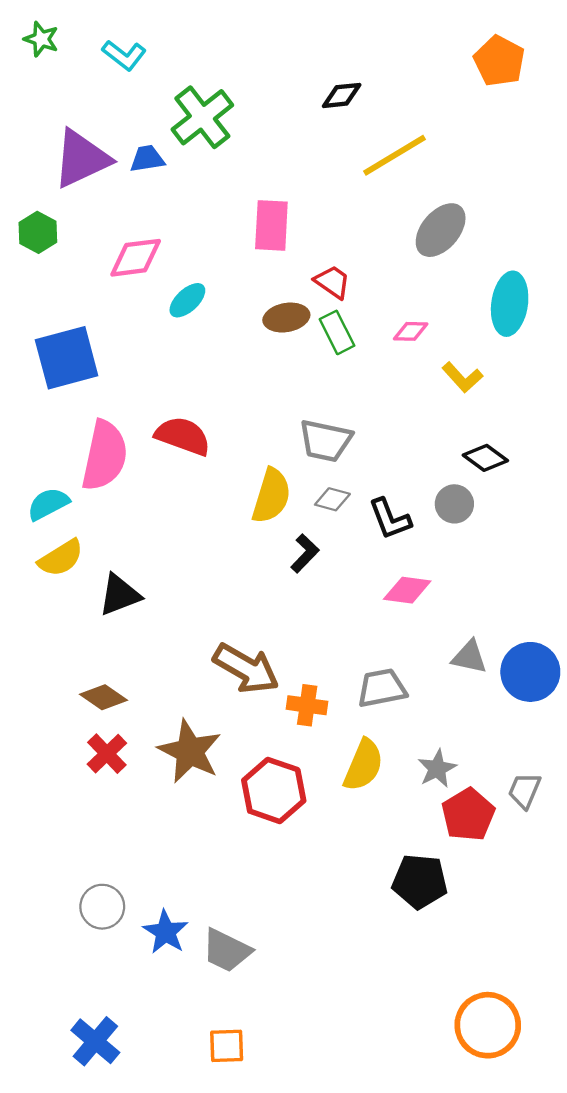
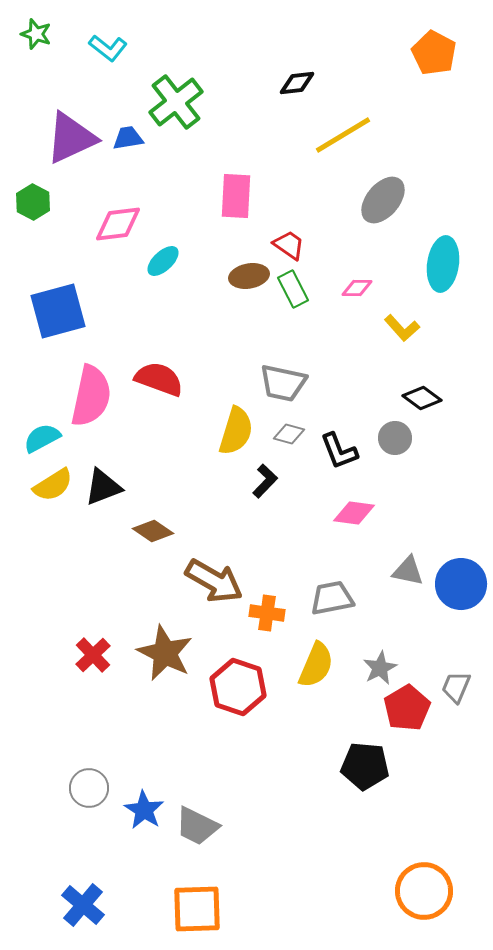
black triangle: (120, 595) -> (103, 487), moved
brown diamond: (103, 697) -> (153, 531), moved
orange square: (227, 1046) -> (197, 909), size x1.6

